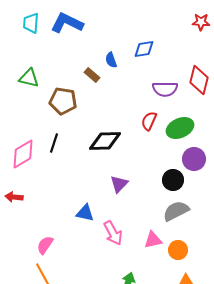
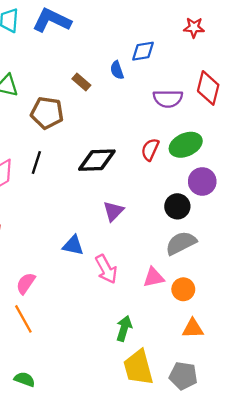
red star: (201, 22) -> (194, 27), moved
blue semicircle: (111, 60) -> (117, 70), moved
red semicircle: (149, 121) -> (150, 149), moved

